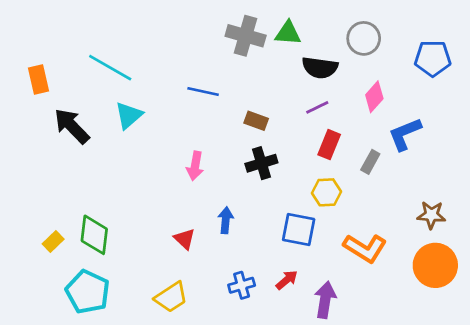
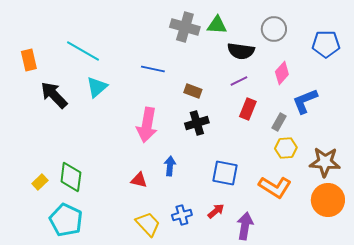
pink arrow: (195, 166) -> (147, 125), size x1.6
yellow hexagon: (326, 192) -> (286, 148), moved
brown star: (431, 215) -> (325, 162), size x1.4
red triangle: (184, 239) -> (139, 180), turned -30
yellow trapezoid: (171, 297) -> (148, 224), moved, turned -100

